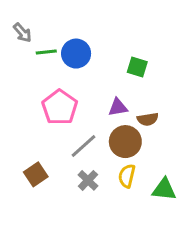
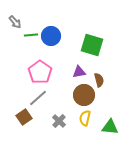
green square: (137, 67) -> (92, 45), size x1.6
brown semicircle: (148, 119) -> (99, 80), turned -96
gray line: (84, 146) -> (38, 98), moved

